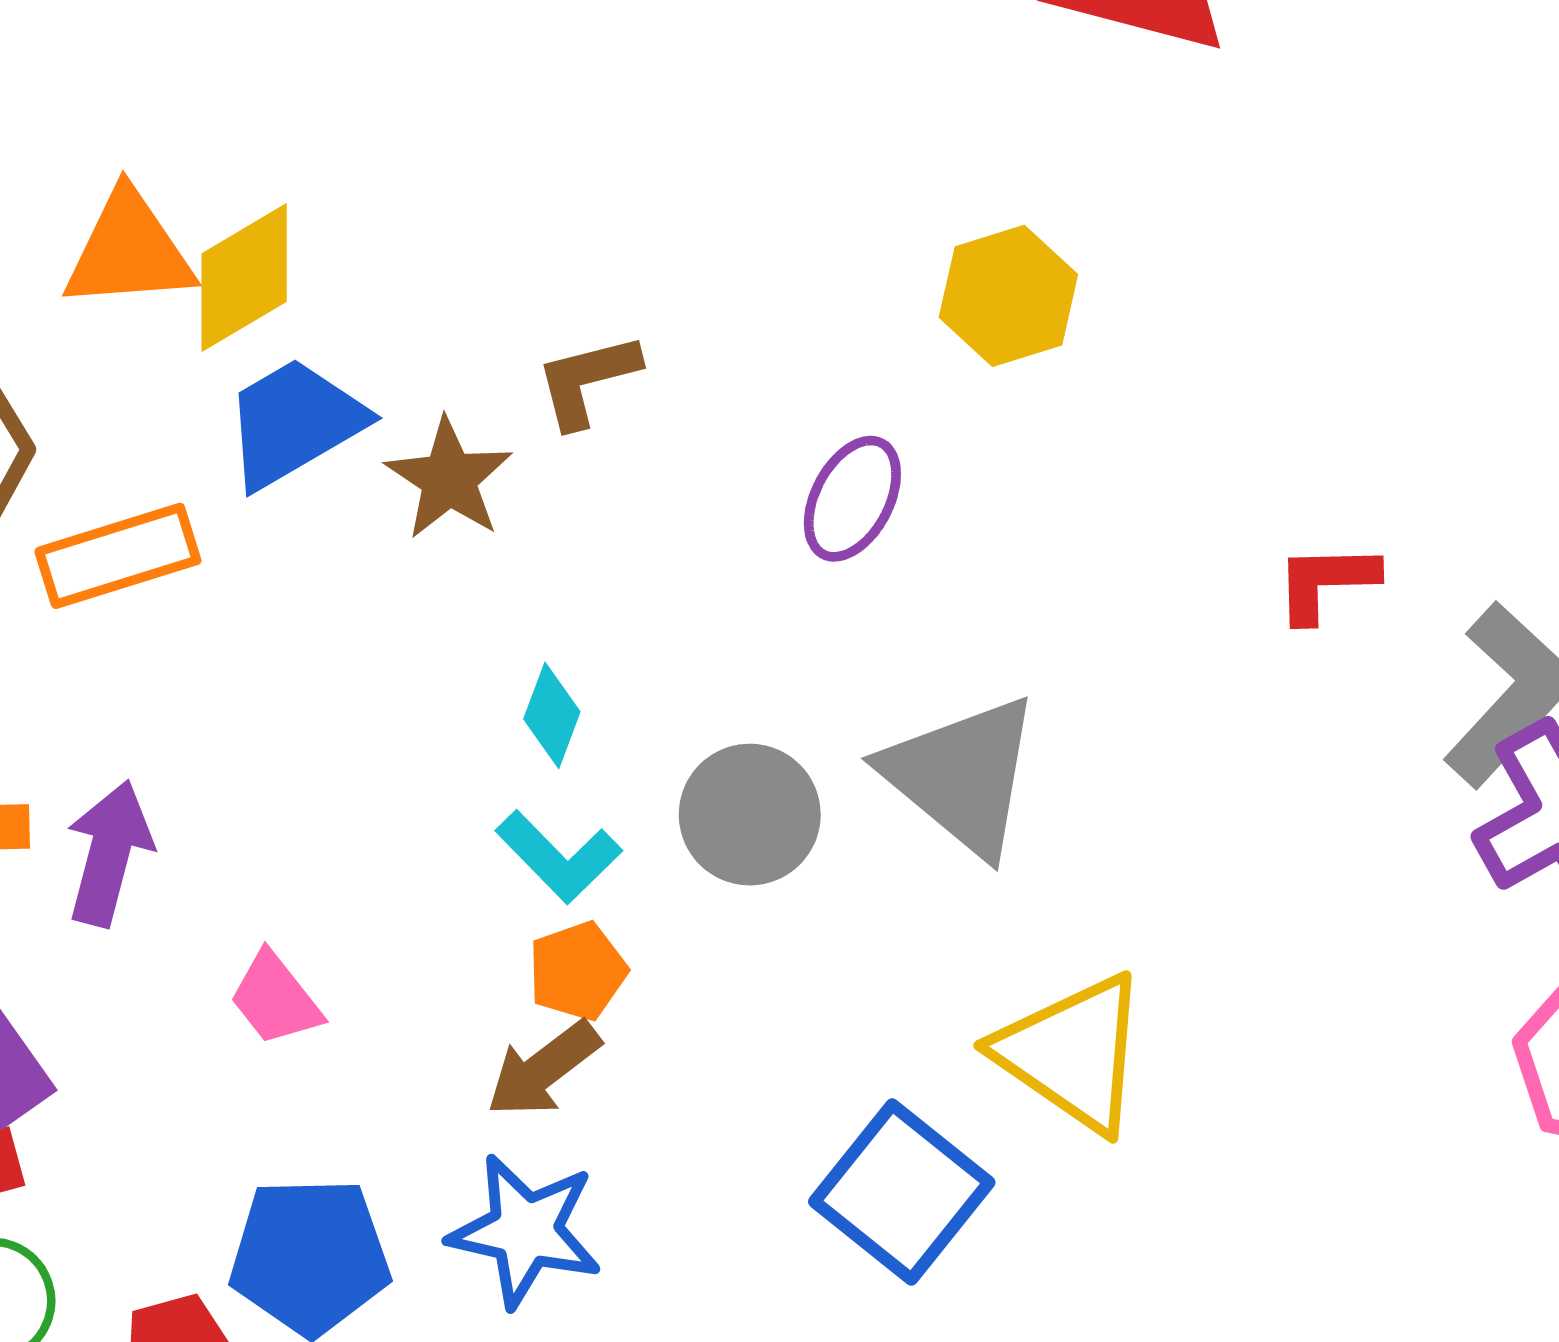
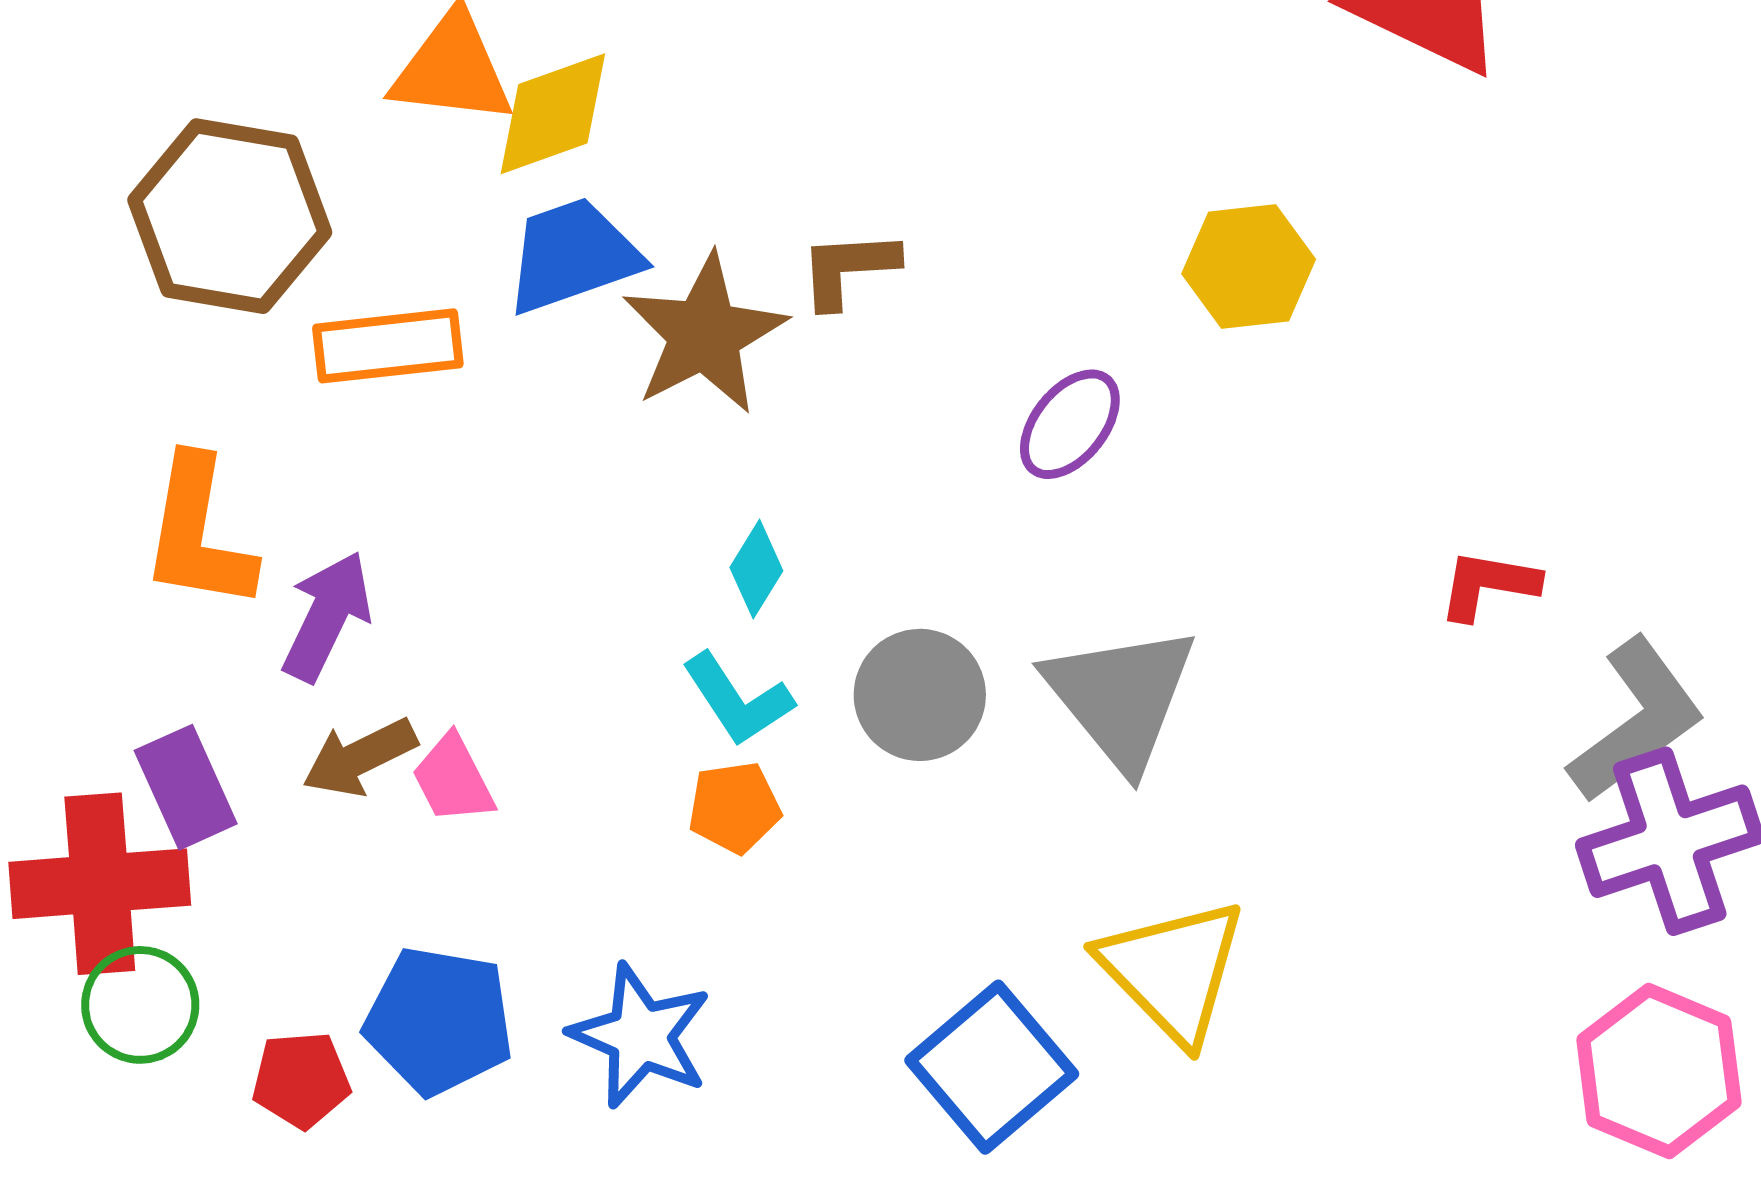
brown star: (449, 479) -> (704, 334), size x1.4
brown arrow: (543, 1069) -> (360, 757), moved

